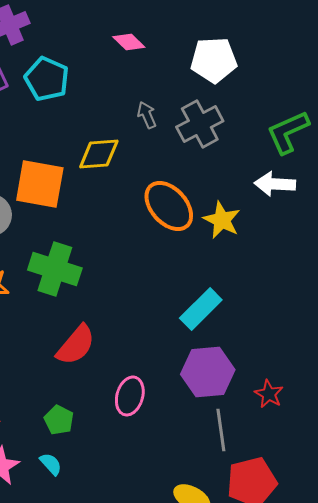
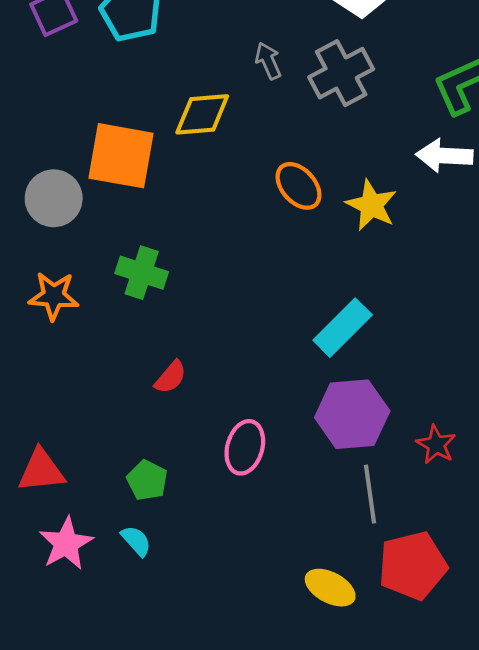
orange ellipse: (169, 206) -> (298, 186), size x0.7
green cross: (55, 269) -> (142, 273), size x0.7
red semicircle: (76, 345) -> (171, 377), size x0.6

